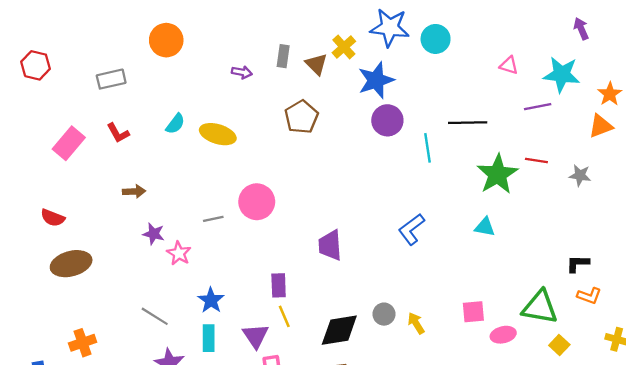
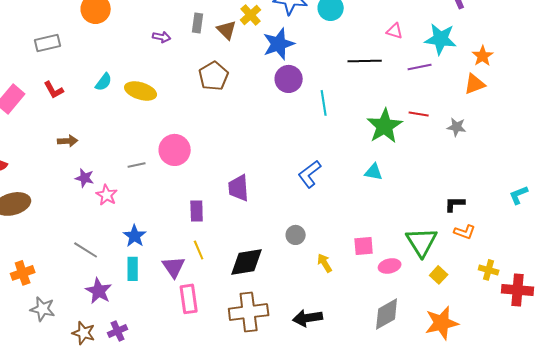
black line: (468, 123) -> (365, 61), moved
purple rectangle: (279, 285) -> (197, 211), moved
green triangle: (540, 307) -> (422, 242), turned 48
gray circle: (384, 314) -> (296, 235), moved
yellow arrow: (416, 323) -> (325, 263), moved

